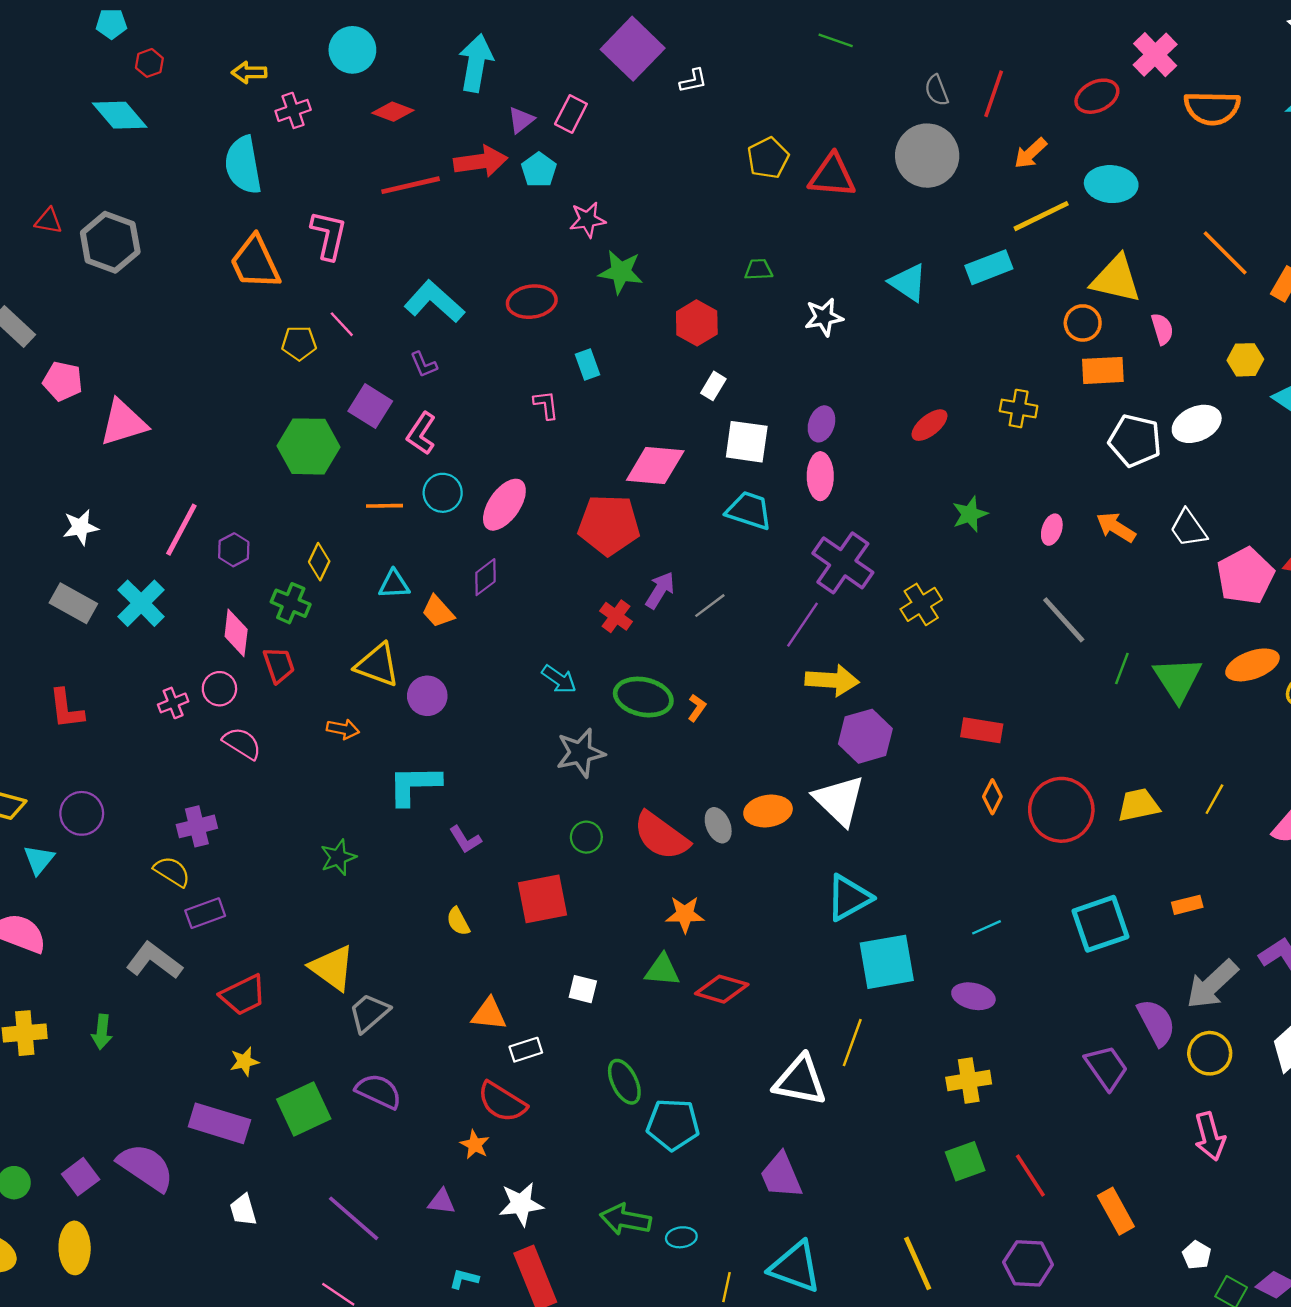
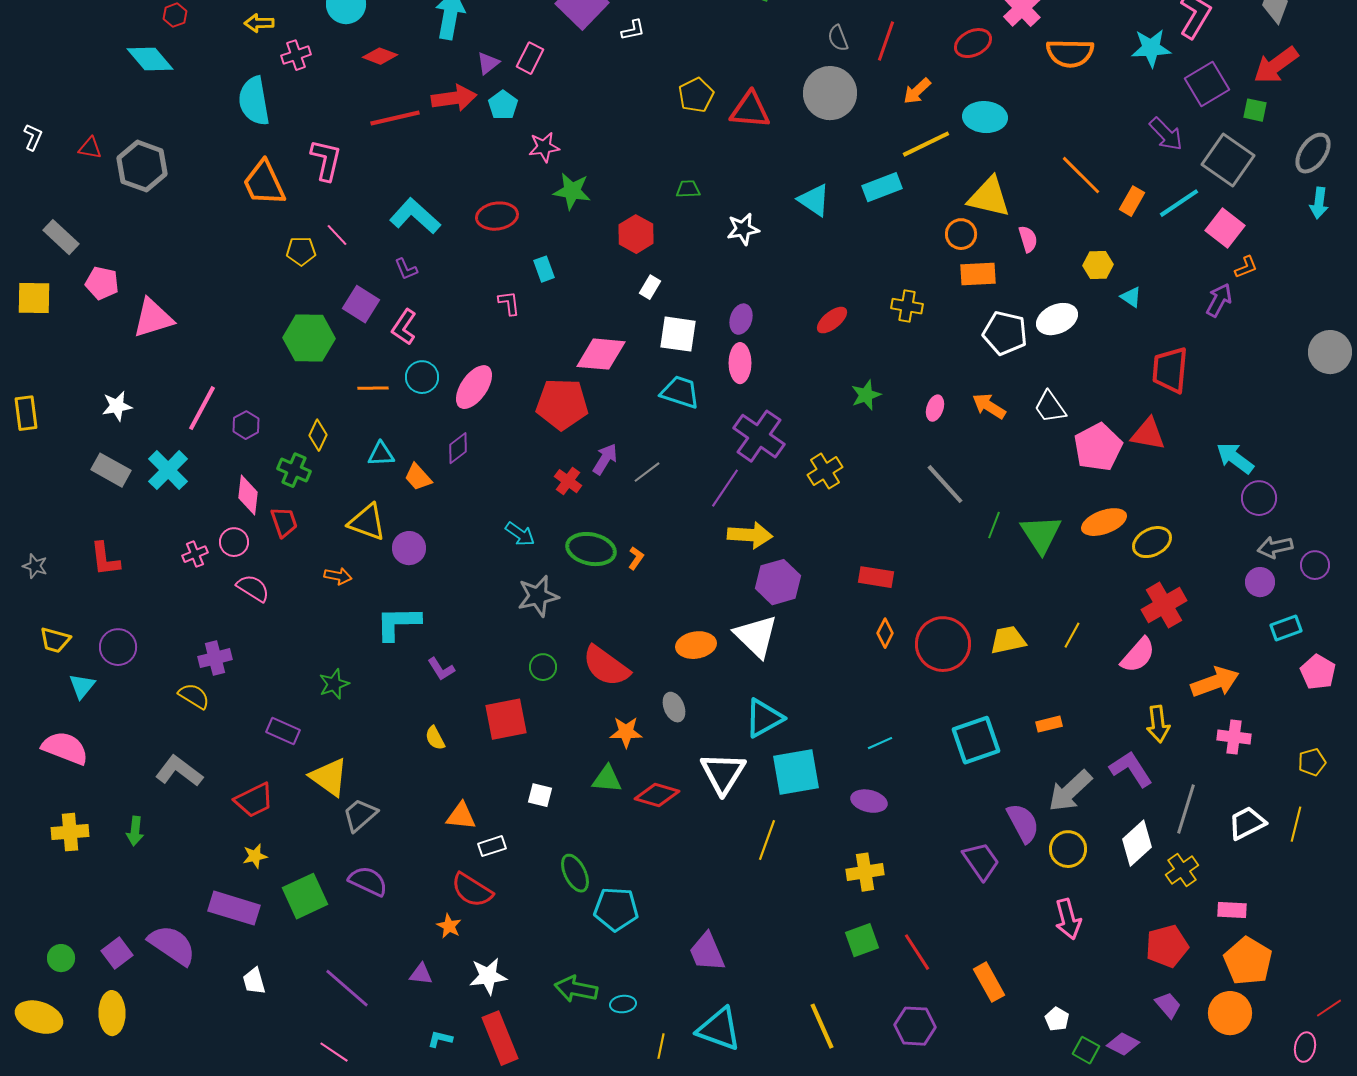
gray ellipse: (718, 825) -> (674, 707), moved
purple rectangle: (205, 913) -> (283, 731), moved, turned 44
white triangle: (800, 1081) -> (723, 773), moved, turned 51

